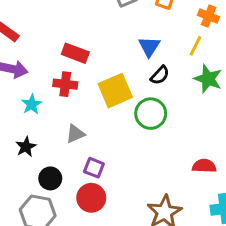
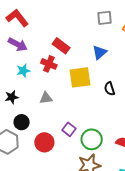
blue triangle: (149, 47) -> (100, 52), moved
black semicircle: (160, 75) -> (110, 89), moved, turned 104
green circle: (151, 114) -> (92, 139), moved
purple square: (94, 168) -> (69, 129), moved

